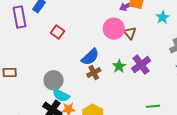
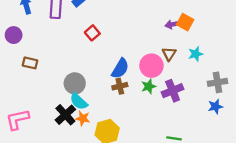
cyan star: (163, 17) -> (196, 54), moved
pink circle: (114, 29) -> (151, 66), moved
blue semicircle: (90, 57) -> (120, 69), turned -30

